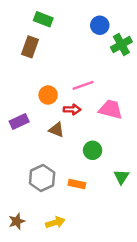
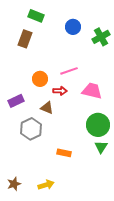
blue circle: (100, 25) -> (73, 27), moved
green circle: (93, 150) -> (98, 125), moved, size x1.5
gray hexagon: (42, 178) -> (31, 129), moved

